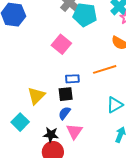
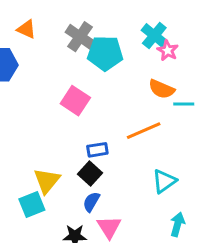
black square: (66, 94) -> (90, 174), turned -35
cyan square: (20, 122) -> (32, 205), moved, turned 30

